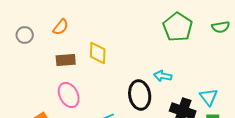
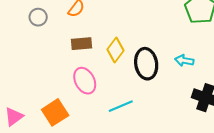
yellow diamond: (98, 53) -> (115, 50), moved, turned 35
black ellipse: (140, 95) -> (146, 64), moved

